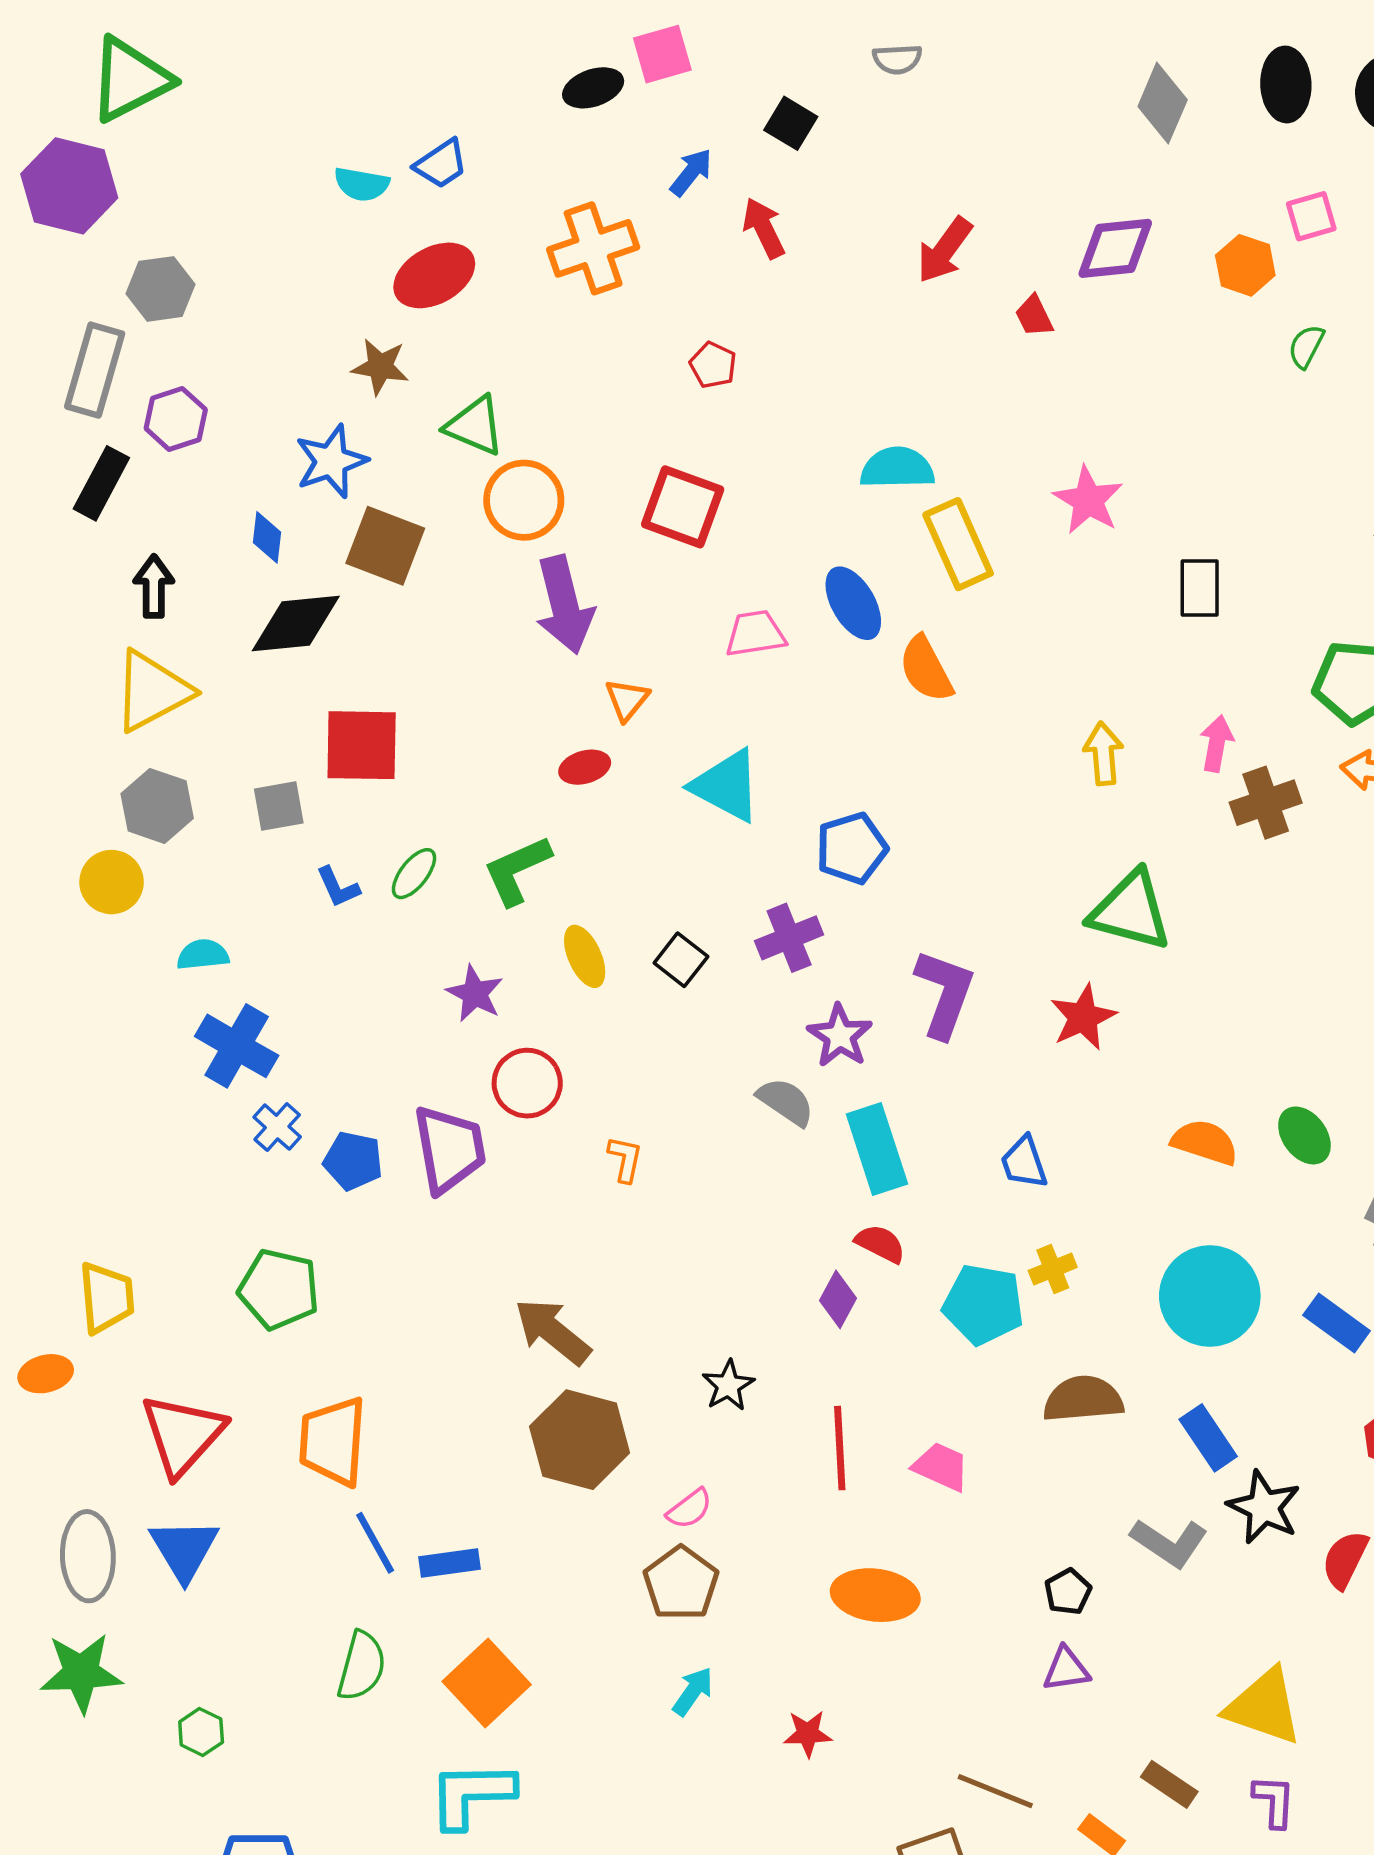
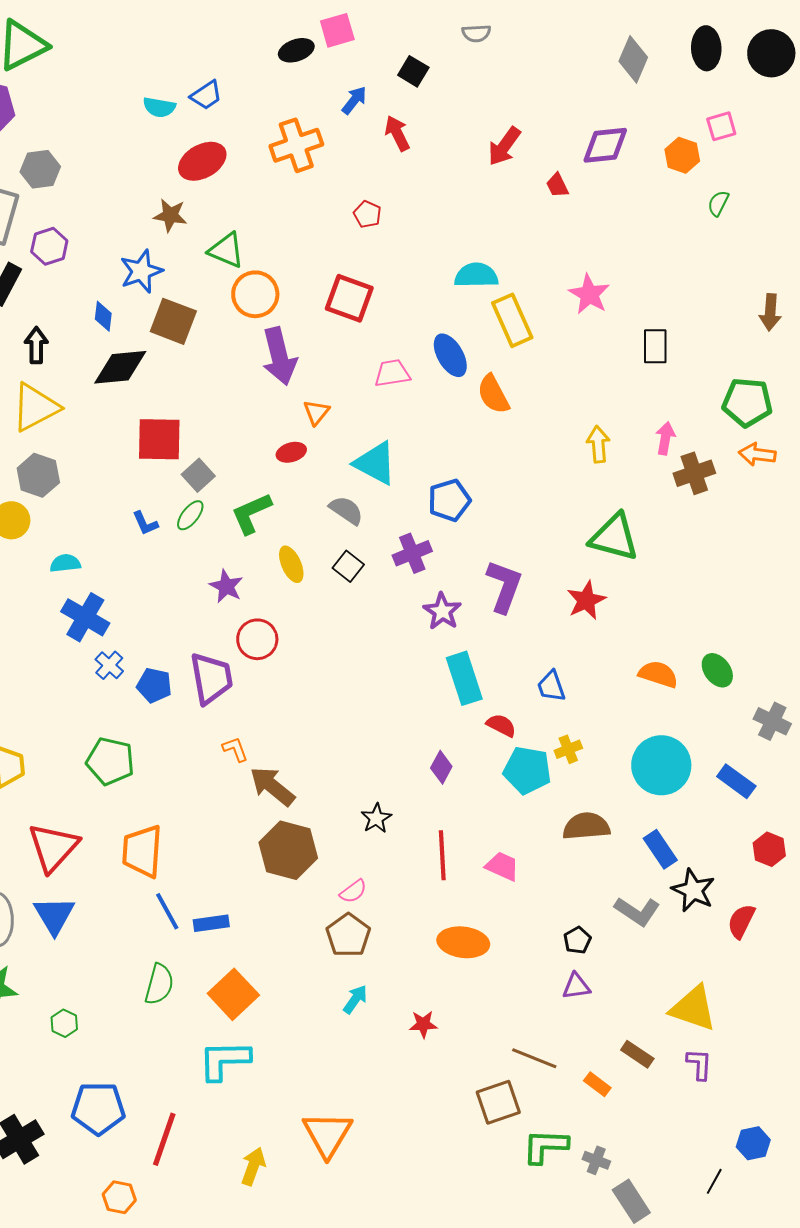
gray square: (279, 806) -> (198, 475), moved, turned -32
gray semicircle: (786, 1102) -> (346, 510), moved
orange L-shape: (625, 1159) -> (235, 749), moved, turned -32
red semicircle: (880, 1244) -> (501, 725), moved

